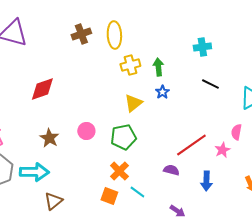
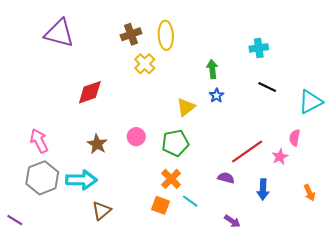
yellow cross: (130, 65) -> (145, 64), moved, turned -30

